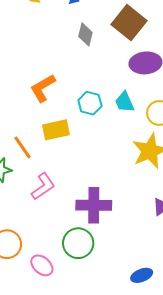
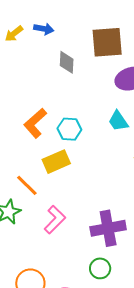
brown square: (129, 23) -> (107, 42), turned -32
cyan hexagon: (90, 103) -> (69, 129), moved
green circle: (78, 243) -> (100, 268), size x0.7

